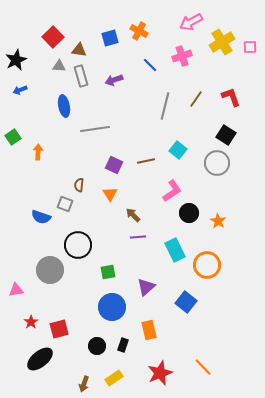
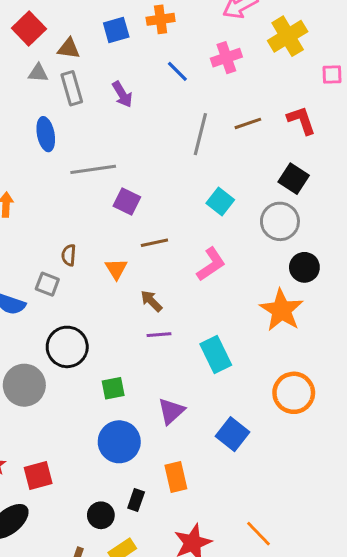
orange cross: (139, 31) -> (161, 19), turned -36
pink square: (250, 47) -> (332, 74), moved
purple arrow: (114, 80) -> (122, 94), turned -102
brown line: (196, 99) -> (248, 123), turned 36
brown line: (146, 161) -> (154, 243), moved
purple square: (114, 165) -> (127, 201), moved
black circle: (189, 213) -> (304, 267), moved
orange star: (218, 221) -> (281, 310), size x1.8
orange circle: (207, 265) -> (294, 393), moved
black circle: (97, 346) -> (101, 515), moved

